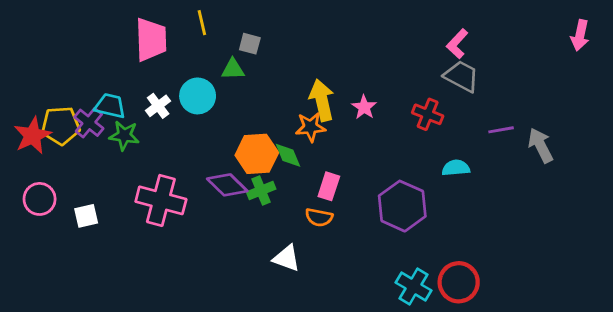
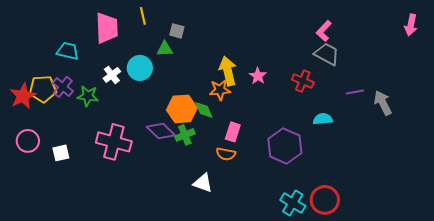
cyan trapezoid: (110, 106) -> (68, 51), moved

